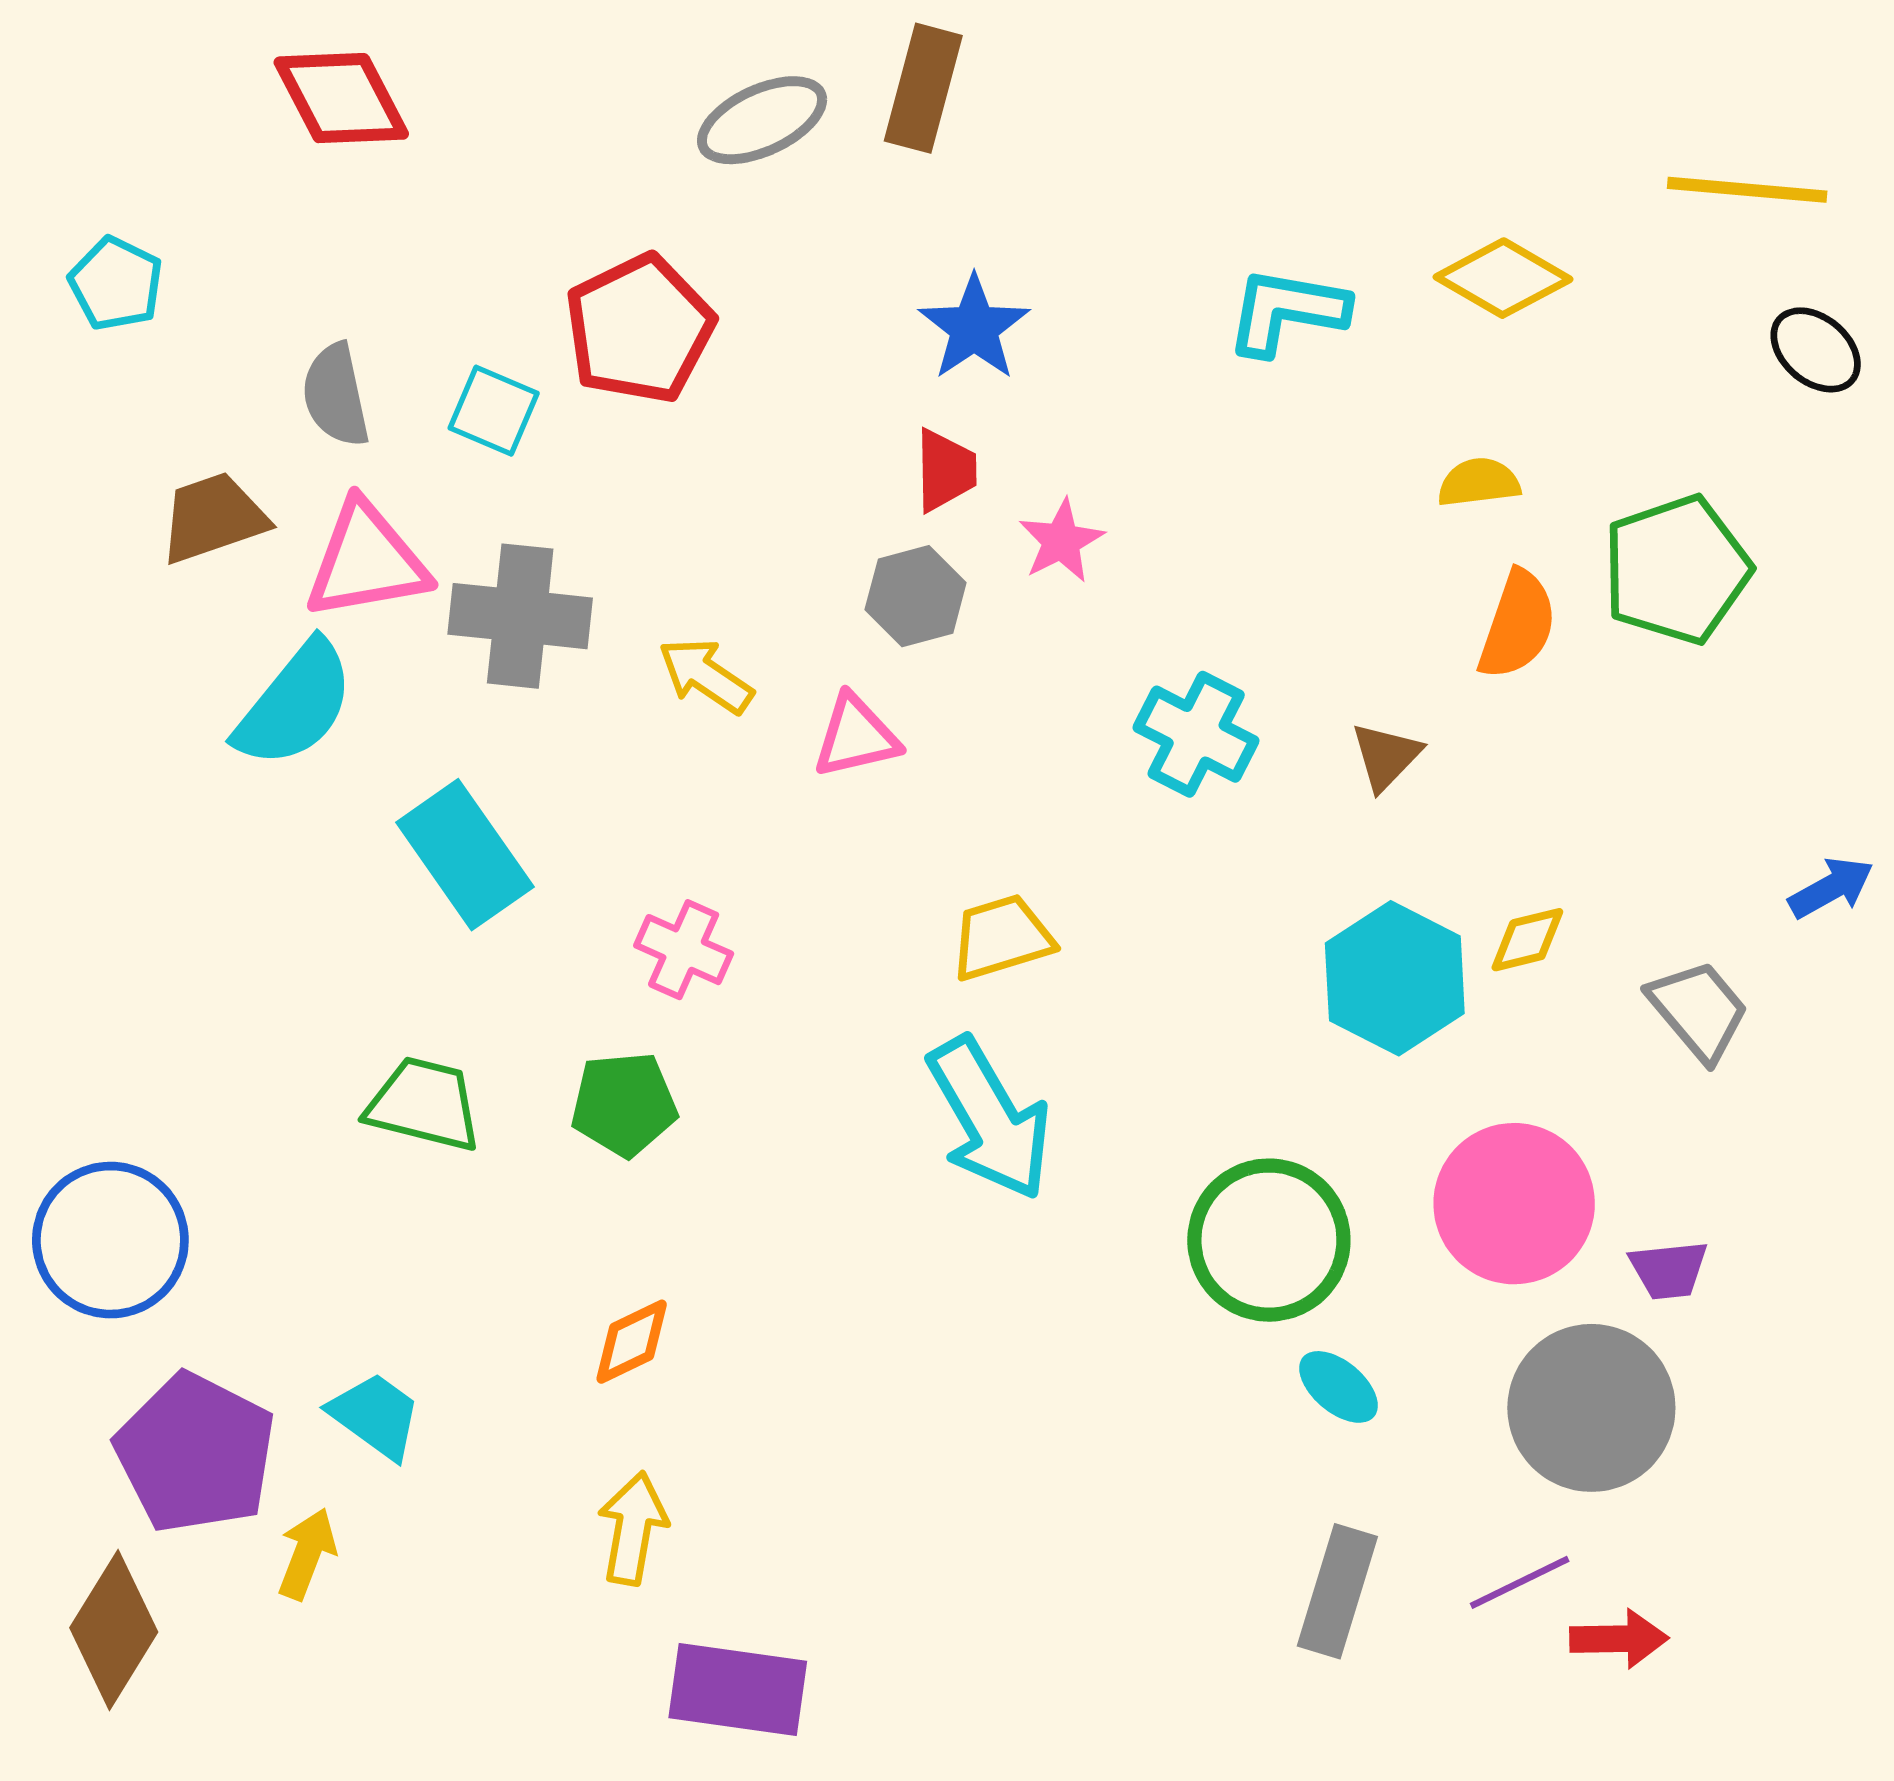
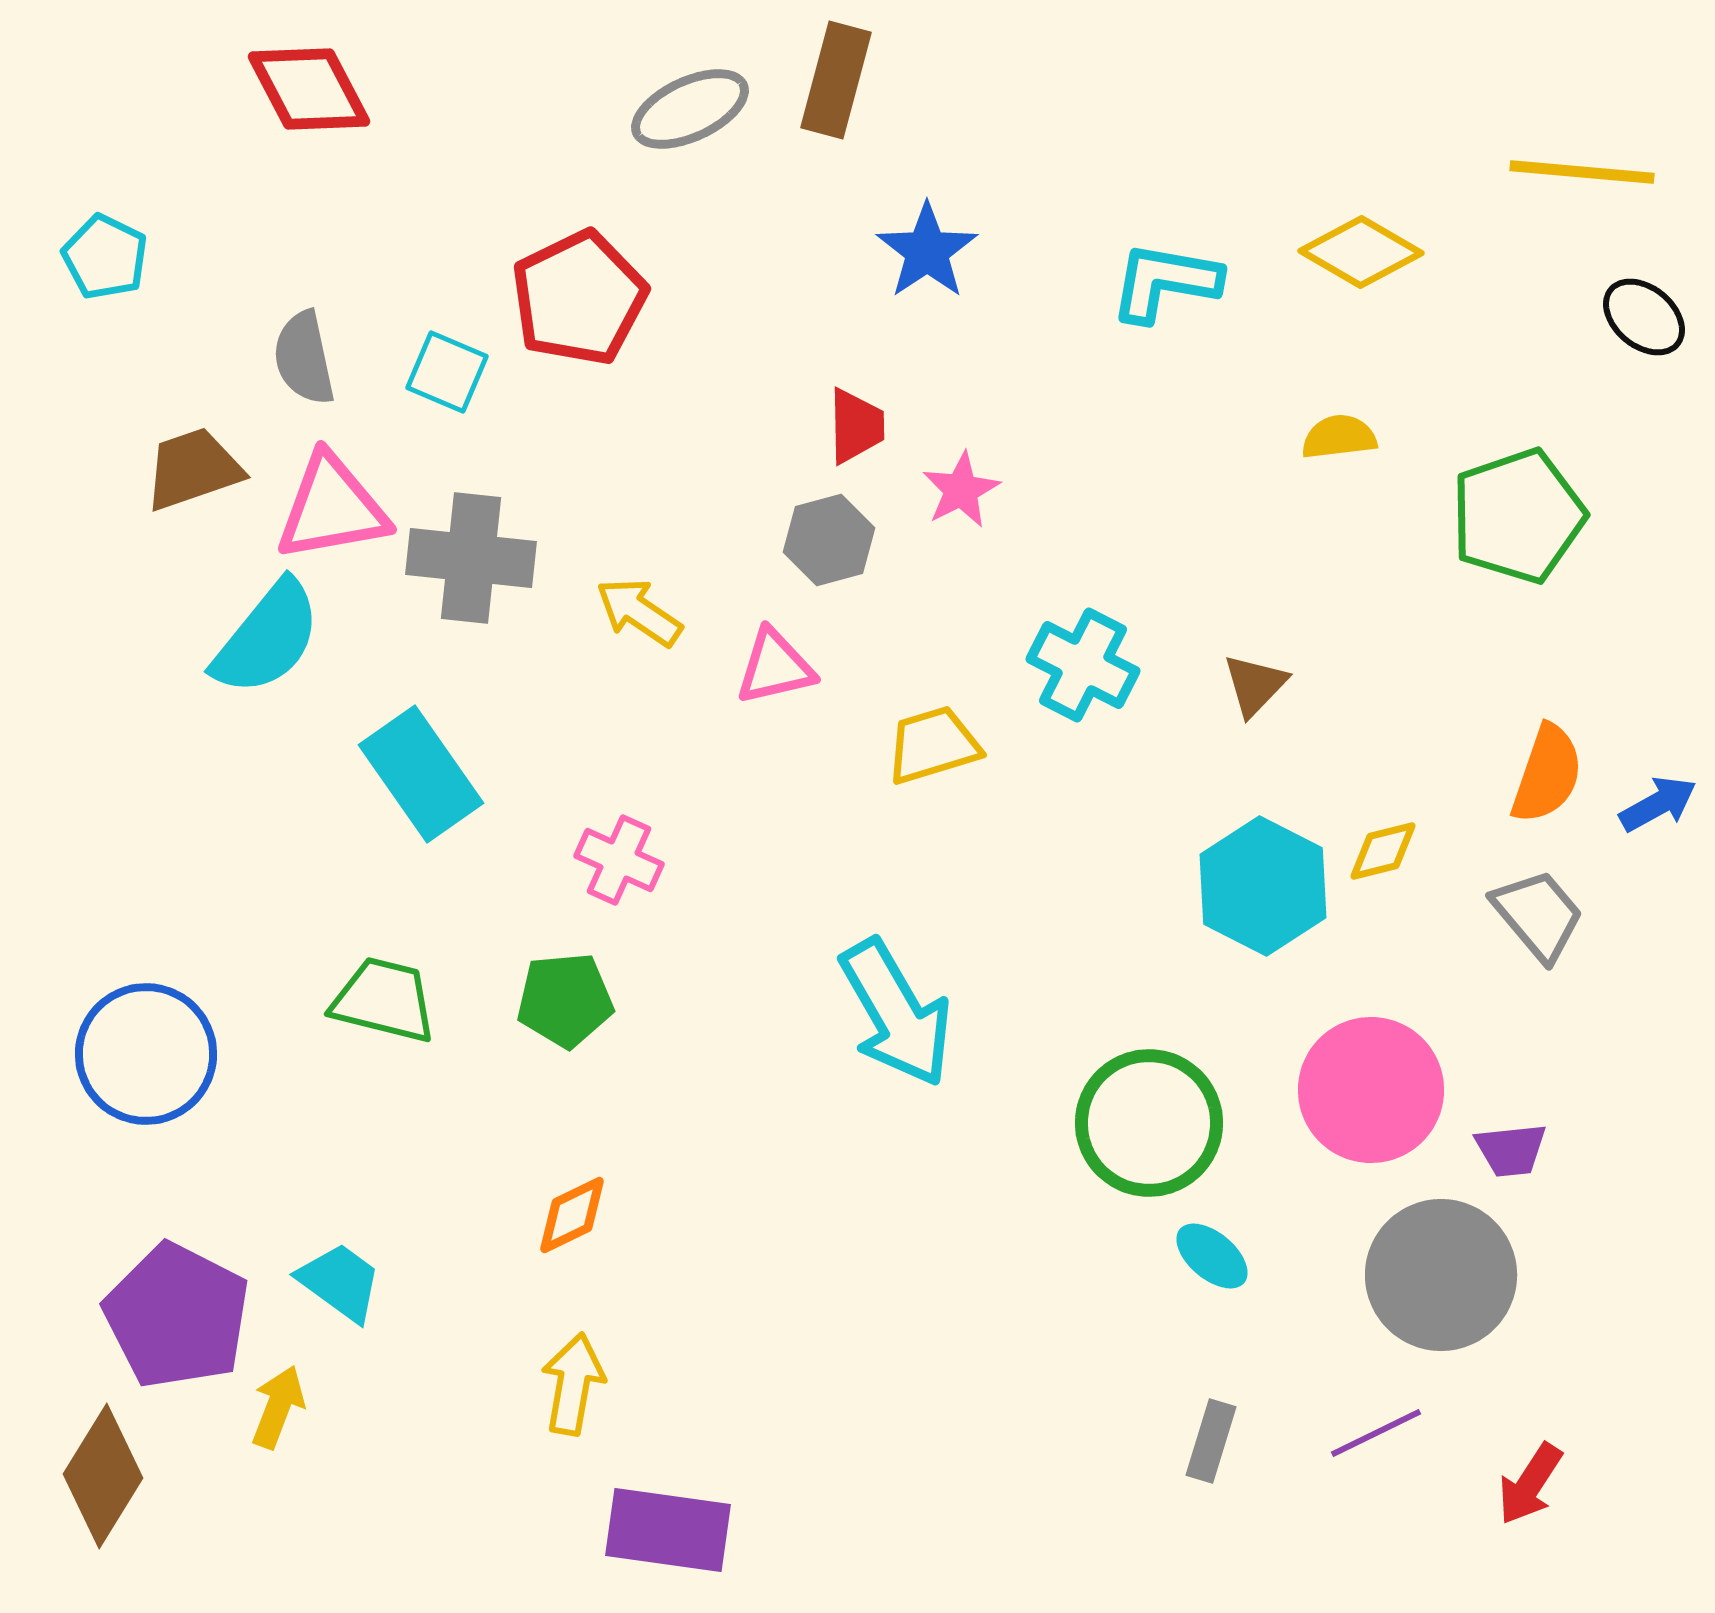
blue star: (974, 328) -> (927, 251), moved
orange semicircle: (1517, 625) -> (1547, 774), moved
yellow trapezoid: (1002, 937) -> (933, 745), moved
blue circle: (110, 1240) -> (146, 1054), moved
gray rectangle: (1337, 1591) -> (1211, 1441), size x0.7
red arrow: (1619, 1639) -> (1530, 1484), moved, turned 124

